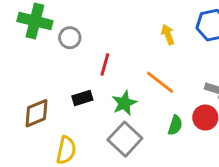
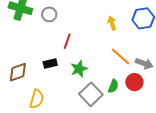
gray circle: (70, 38) -> (49, 14), moved
orange line: (160, 82) -> (121, 56), moved
gray square: (125, 139) -> (91, 94), moved

